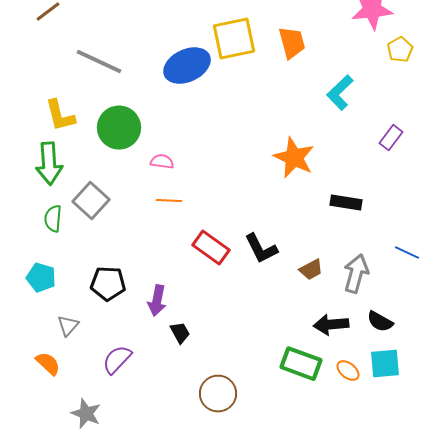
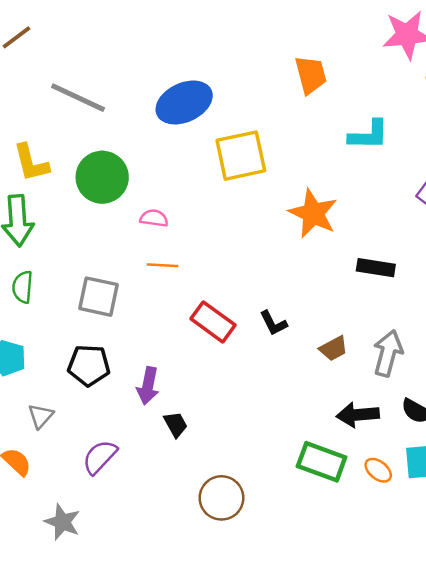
yellow square: (234, 39) -> (241, 156), moved
cyan L-shape: (340, 93) -> (369, 135), turned -135
gray square: (91, 201) -> (99, 297), moved, turned -30
black L-shape: (261, 249) -> (273, 323), size x0.7

